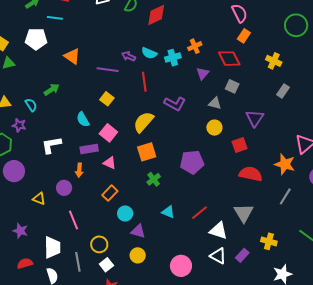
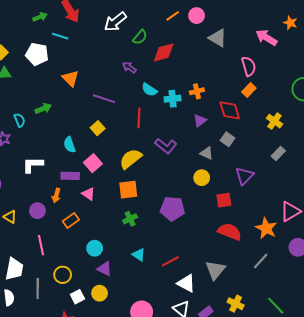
purple arrow: (128, 56) -> (129, 67), moved
orange rectangle: (110, 193) -> (71, 220), moved
white square: (106, 265) -> (77, 297), moved

